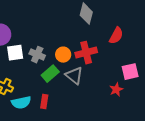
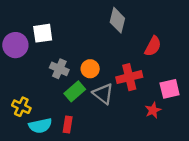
white square: (15, 53) -> (43, 33), moved
red cross: (86, 53) -> (129, 77), moved

